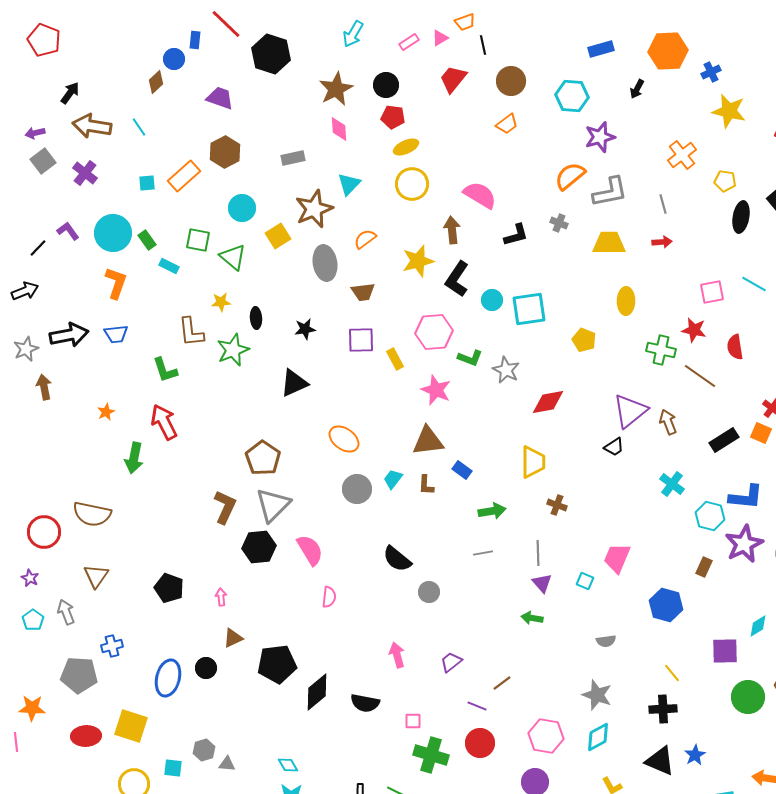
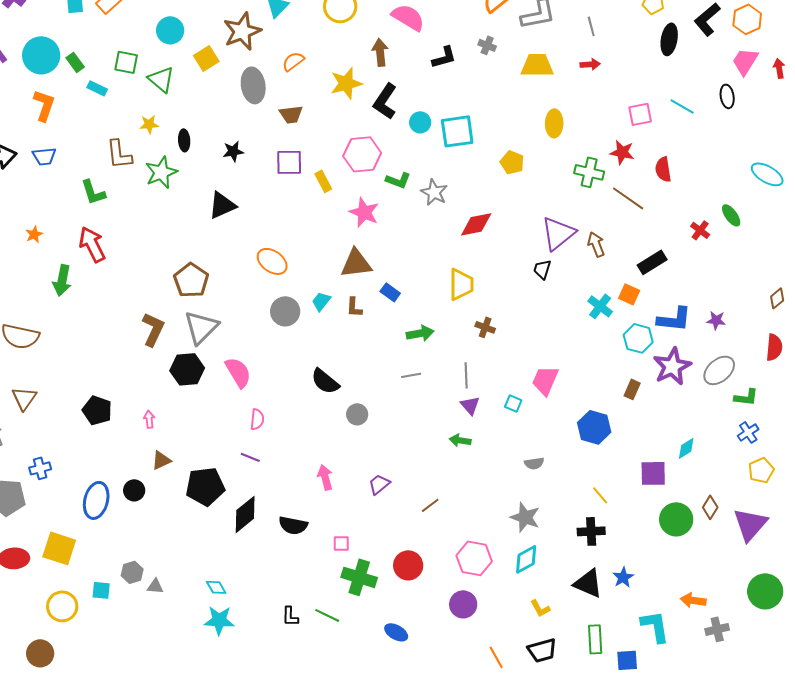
orange square: (761, 433) -> (629, 294), moved
black trapezoid: (614, 447) -> (542, 269), turned 140
purple line: (477, 706) -> (250, 457), moved

